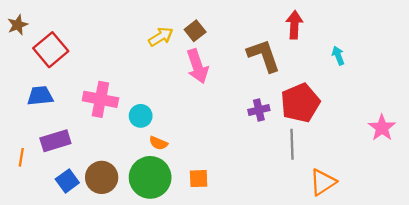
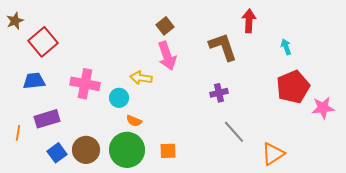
yellow arrow: (161, 37) -> (141, 78), moved, turned -140
red pentagon: (300, 103) -> (293, 87), moved
pink star: (382, 128) -> (323, 108), turned 30
gray line: (292, 144) -> (234, 132), moved, turned -40

